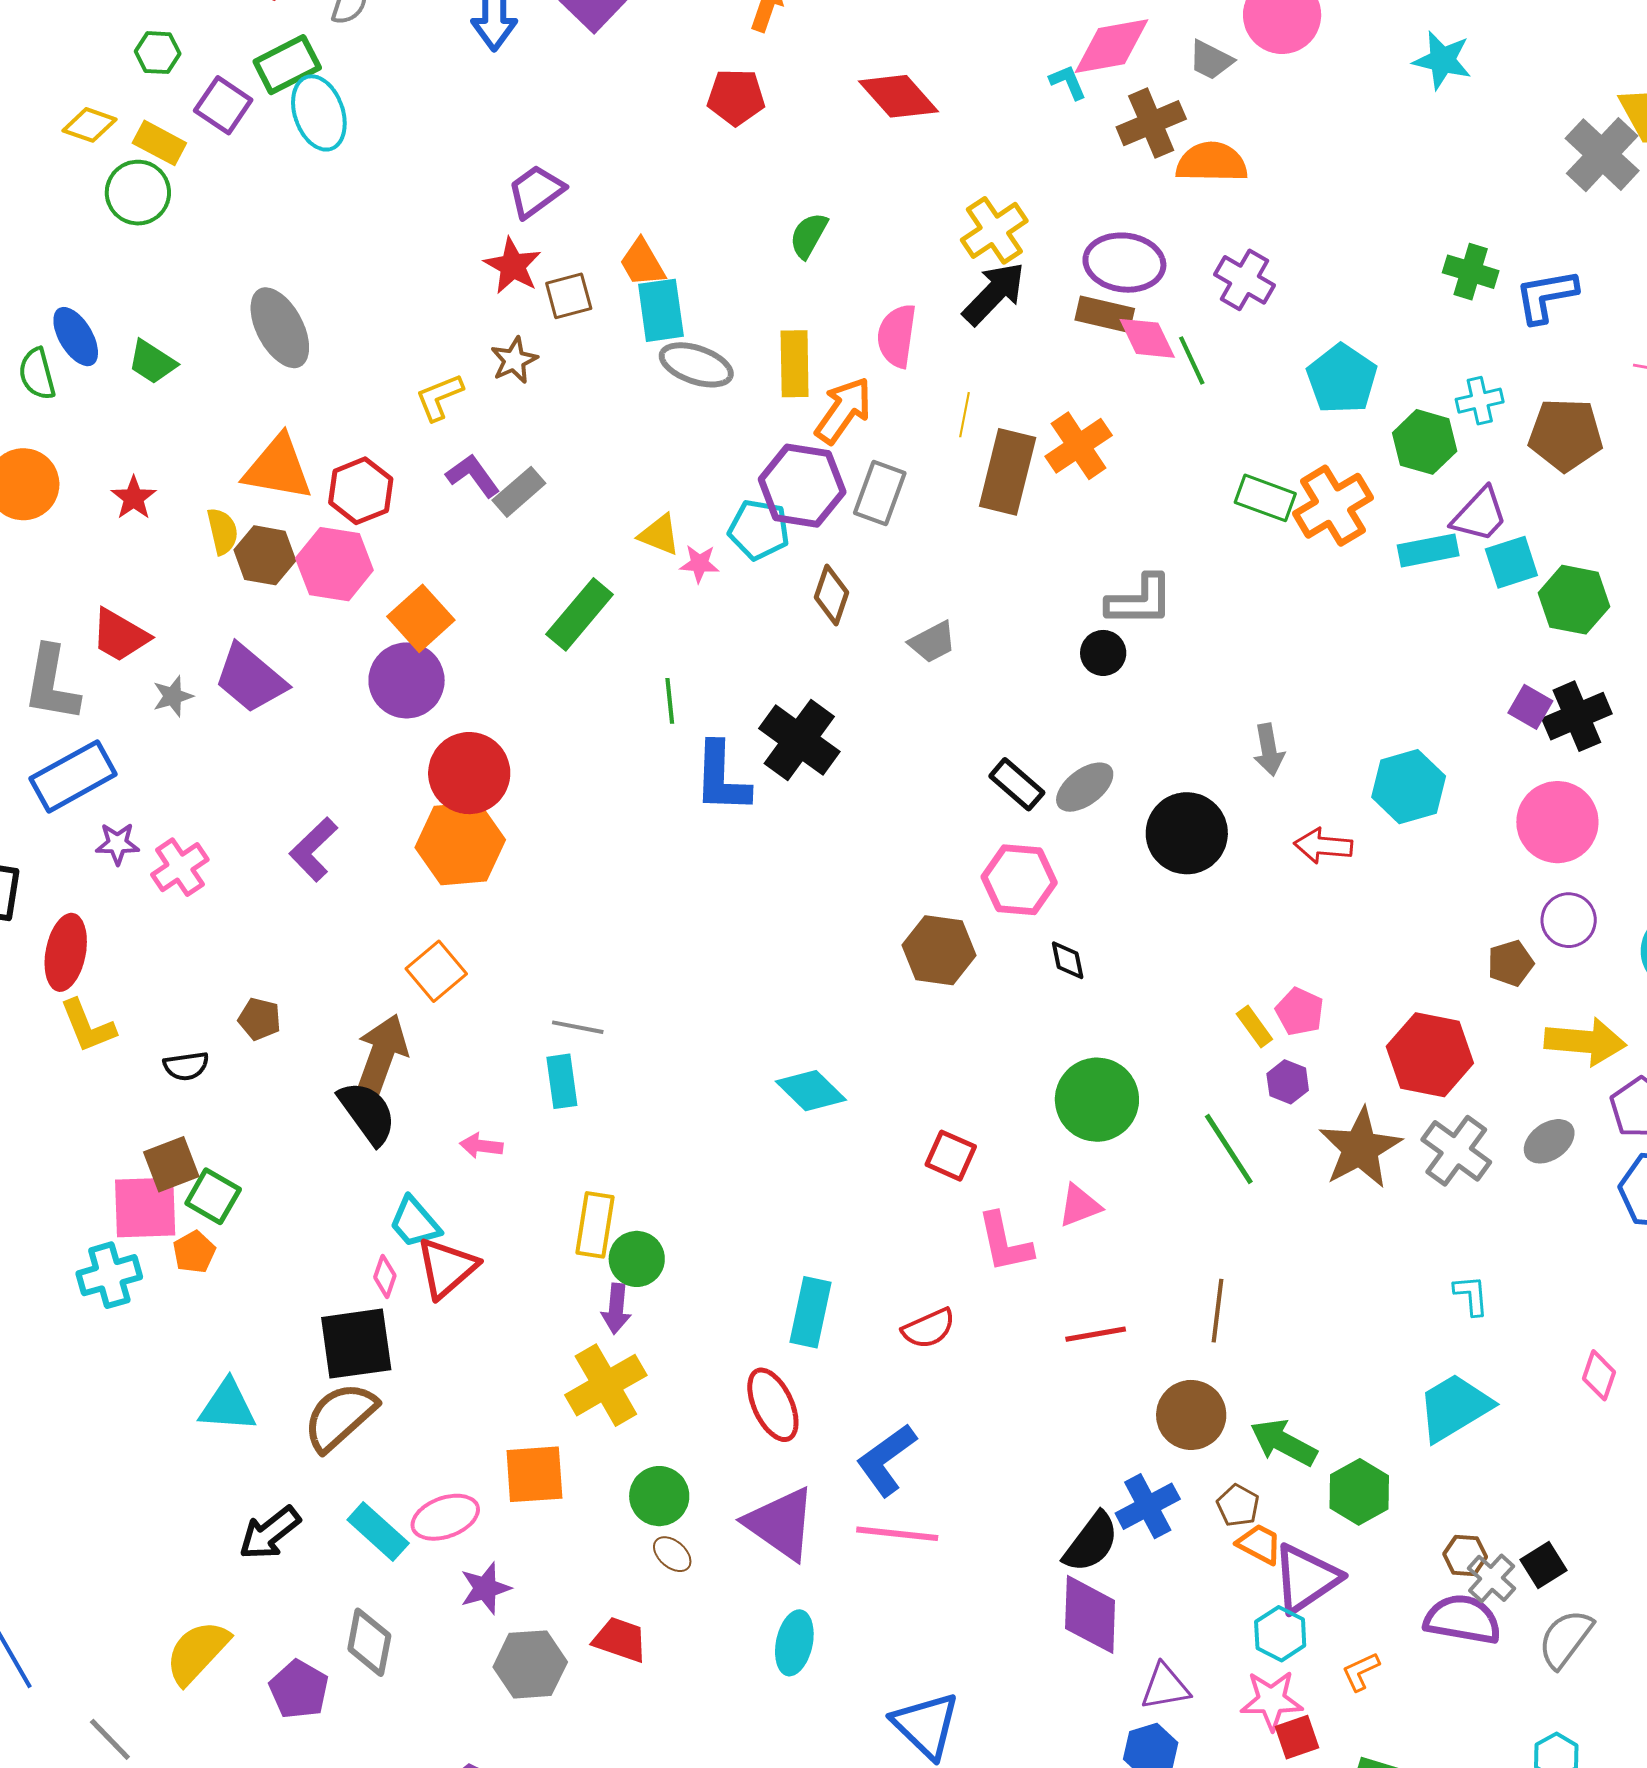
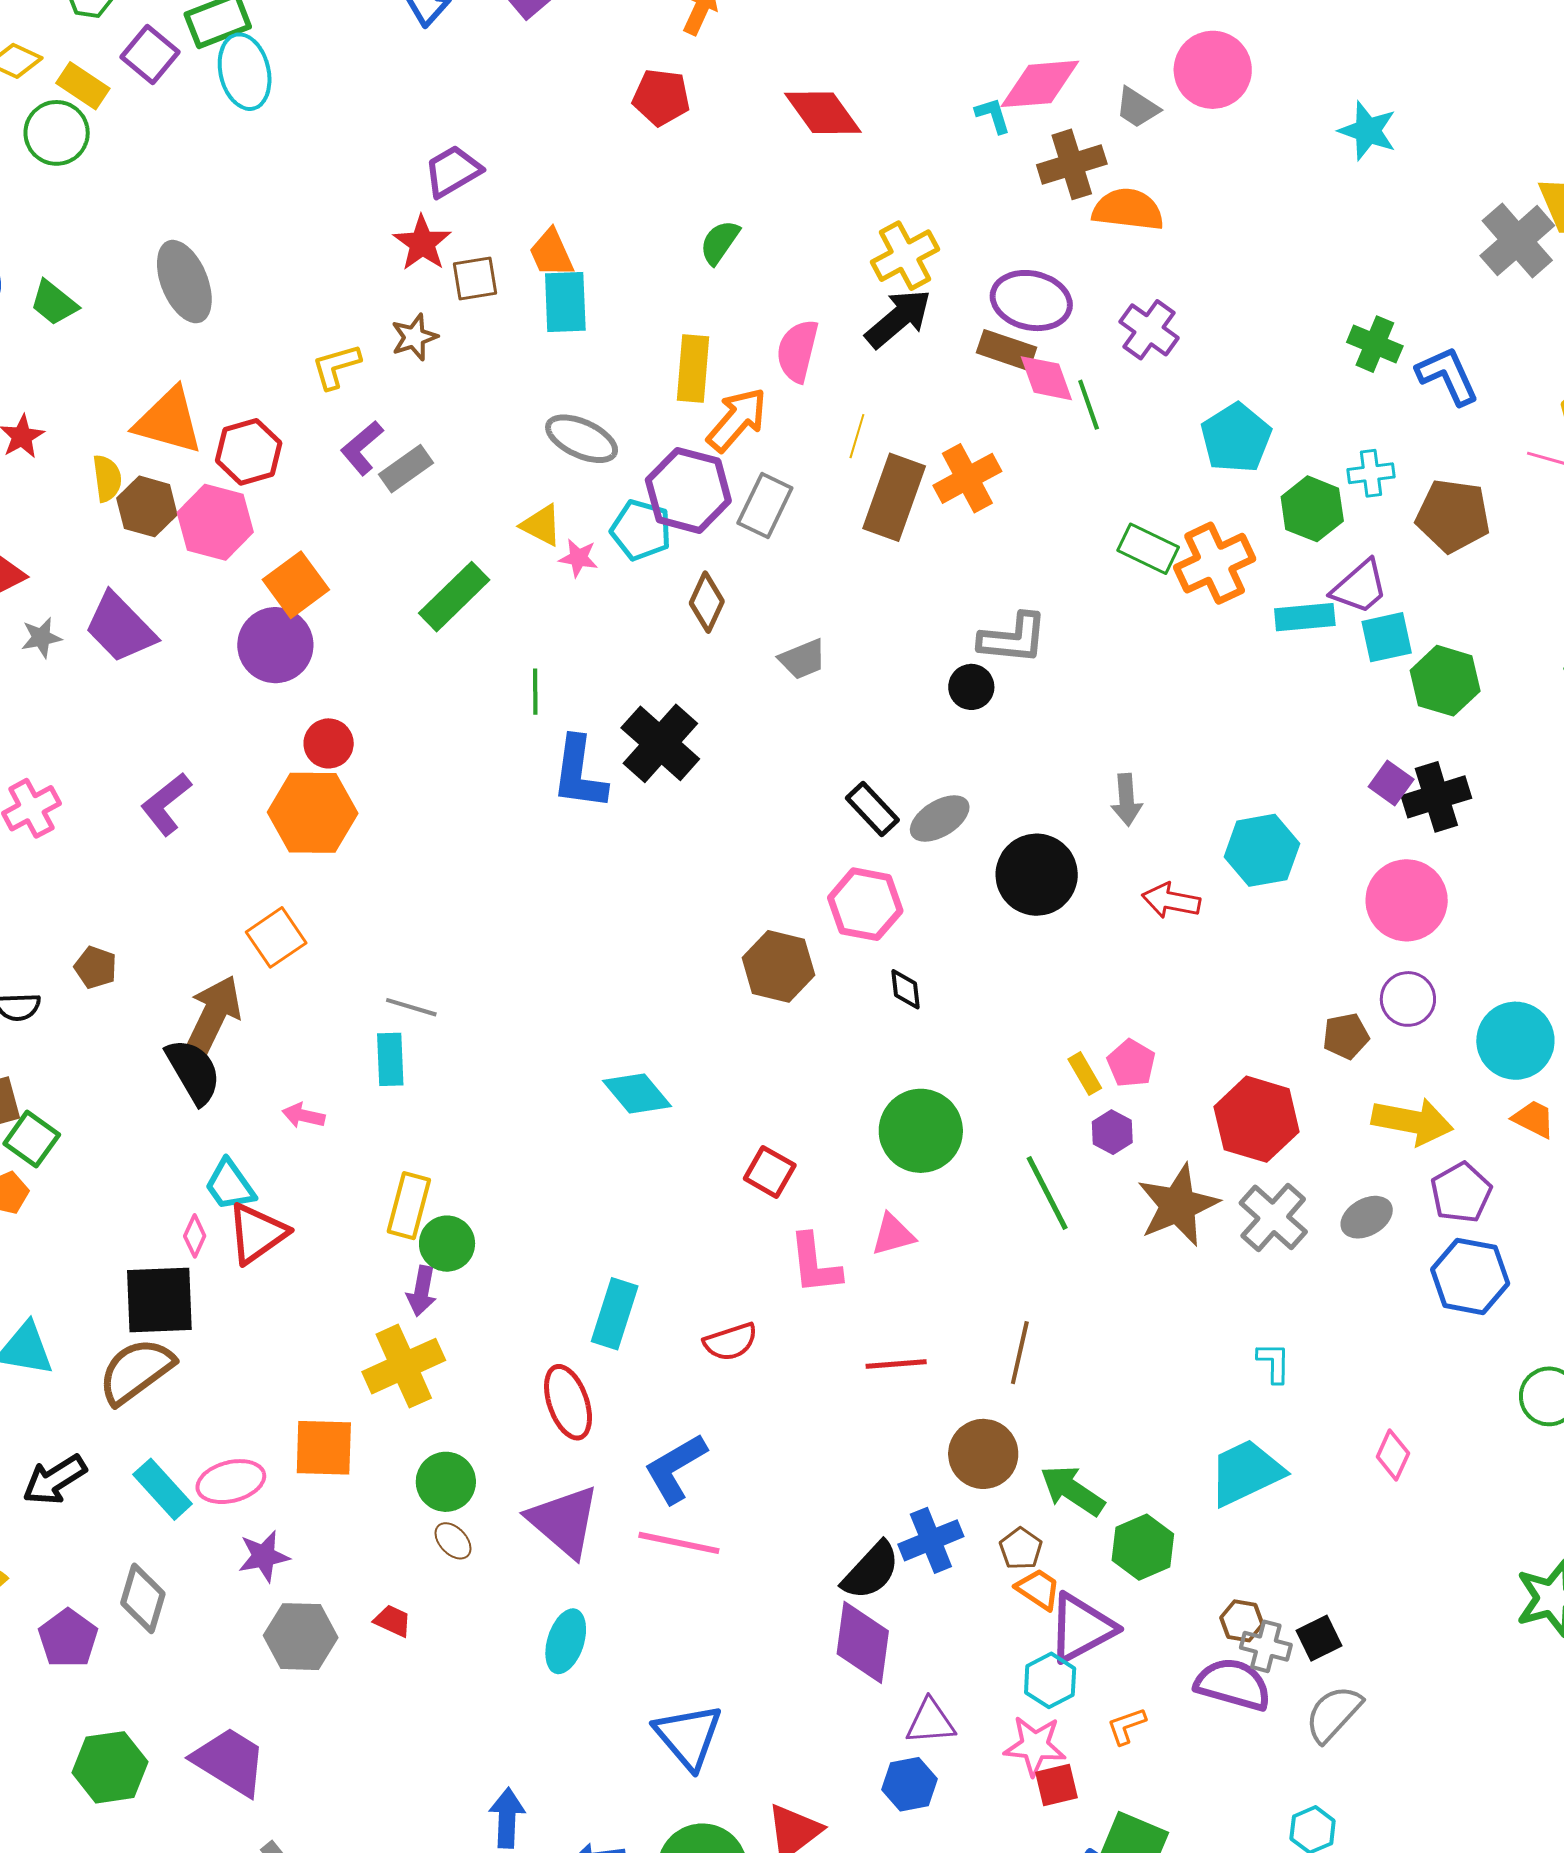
blue L-shape: (1546, 296) -> (1448, 376), turned 70
gray ellipse: (696, 365) -> (582, 439), moved
purple L-shape: (473, 476) -> (362, 448), turned -100
red circle: (469, 773) -> (329, 743), size x0.6
gray cross: (1492, 1578) -> (1266, 1646), turned -33
red trapezoid: (620, 1640) -> (393, 1621), size x0.7

